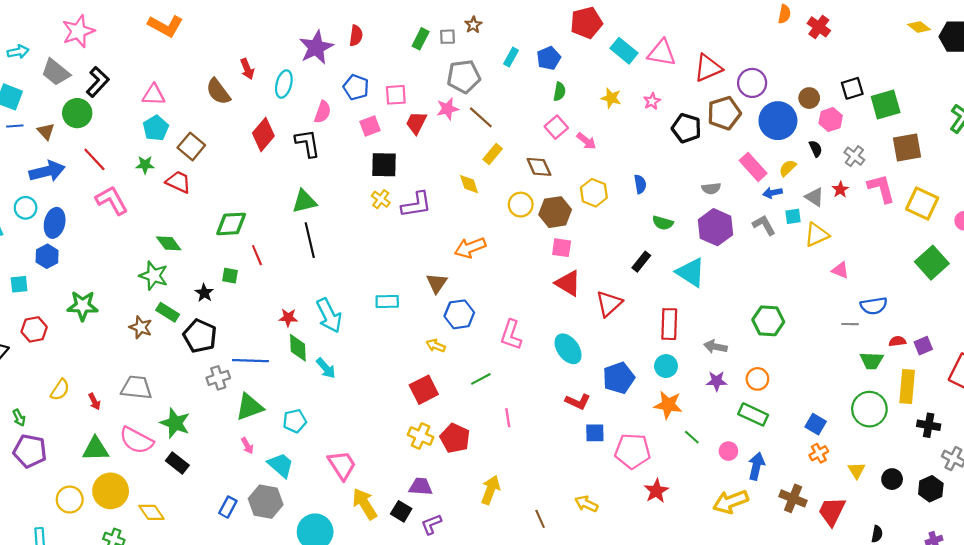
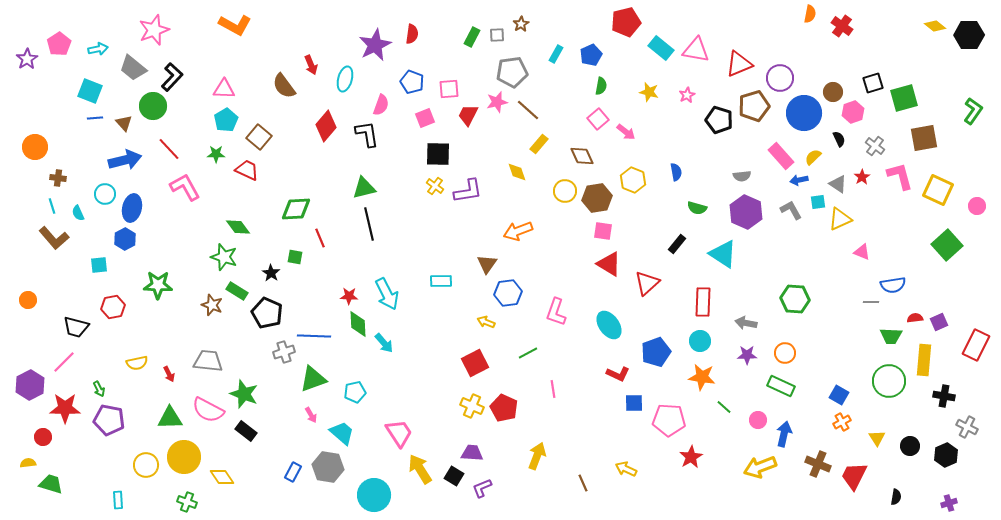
yellow semicircle: (60, 390) -> (137, 363), turned 45

